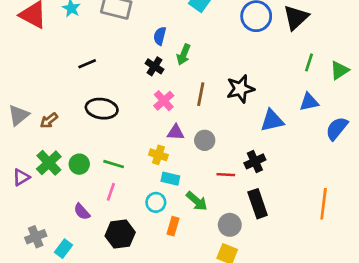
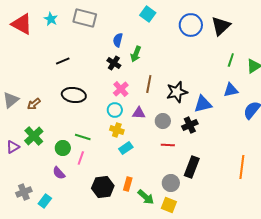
black star: (240, 89) -> (177, 92), moved
purple triangle: (176, 132) -> (139, 113), moved
gray circle: (205, 140) -> (163, 121), moved
black cross: (255, 161) -> (190, 125), moved
green circle: (79, 164) -> (63, 148), moved
cyan rectangle: (170, 179) -> (126, 148), turned -48
green arrow: (197, 201) -> (146, 197), moved
cyan circle: (156, 202) -> (115, 110), moved
black rectangle: (258, 204) -> (192, 167), turned 40
black hexagon: (120, 234) -> (103, 187), moved

